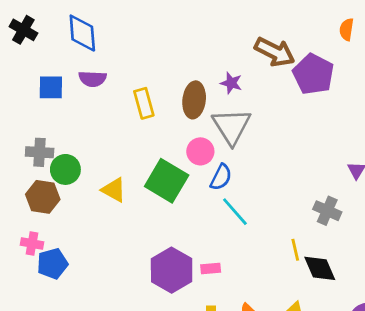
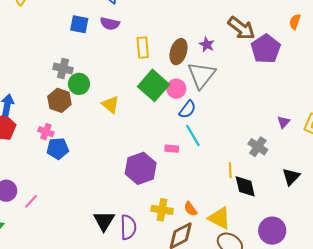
green square: (167, 181) -> (153, 85), moved
pink rectangle: (211, 269) -> (172, 149), moved

